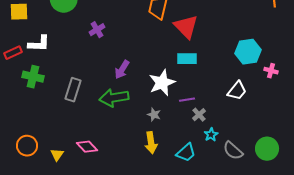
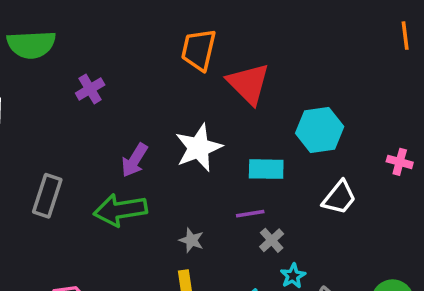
cyan hexagon: (248, 52) -> (320, 130), moved
cyan rectangle: (187, 59) -> (266, 169), moved
white star: (162, 83) -> (199, 148), moved

